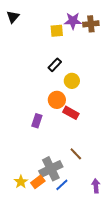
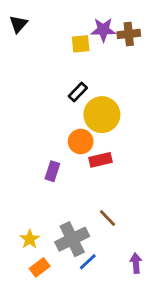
yellow circle: (72, 81) -> (102, 115), size x1.6
red rectangle: (71, 113) -> (100, 160), turned -42
yellow star: (21, 182) -> (30, 239), moved
orange rectangle: (38, 182) -> (40, 267), moved

